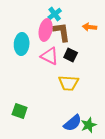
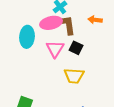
pink ellipse: (46, 30) -> (51, 23), turned 65
pink triangle: (50, 56) -> (55, 49), turned 36

